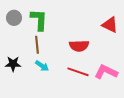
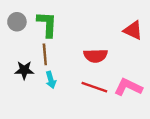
black star: (13, 64) -> (24, 70), moved
cyan arrow: (42, 66) -> (51, 80), turned 40

